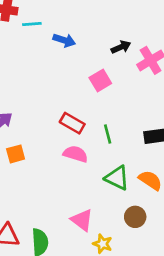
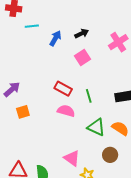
cyan line: (32, 24) -> (32, 26), moved
blue arrow: (64, 40) -> (55, 38), moved, turned -77
black arrow: (121, 47) -> (82, 33), moved

